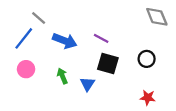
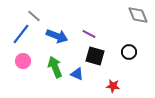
green arrow: (62, 76) -> (55, 67), size x1.5
blue triangle: (87, 84) -> (77, 74), turned -40
red star: (148, 98) -> (113, 86), moved

